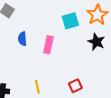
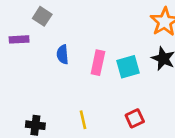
cyan square: (70, 21) -> (128, 67), moved

